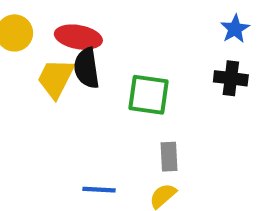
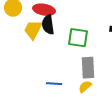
gray rectangle: (169, 157) -> (88, 68), size x1.5

